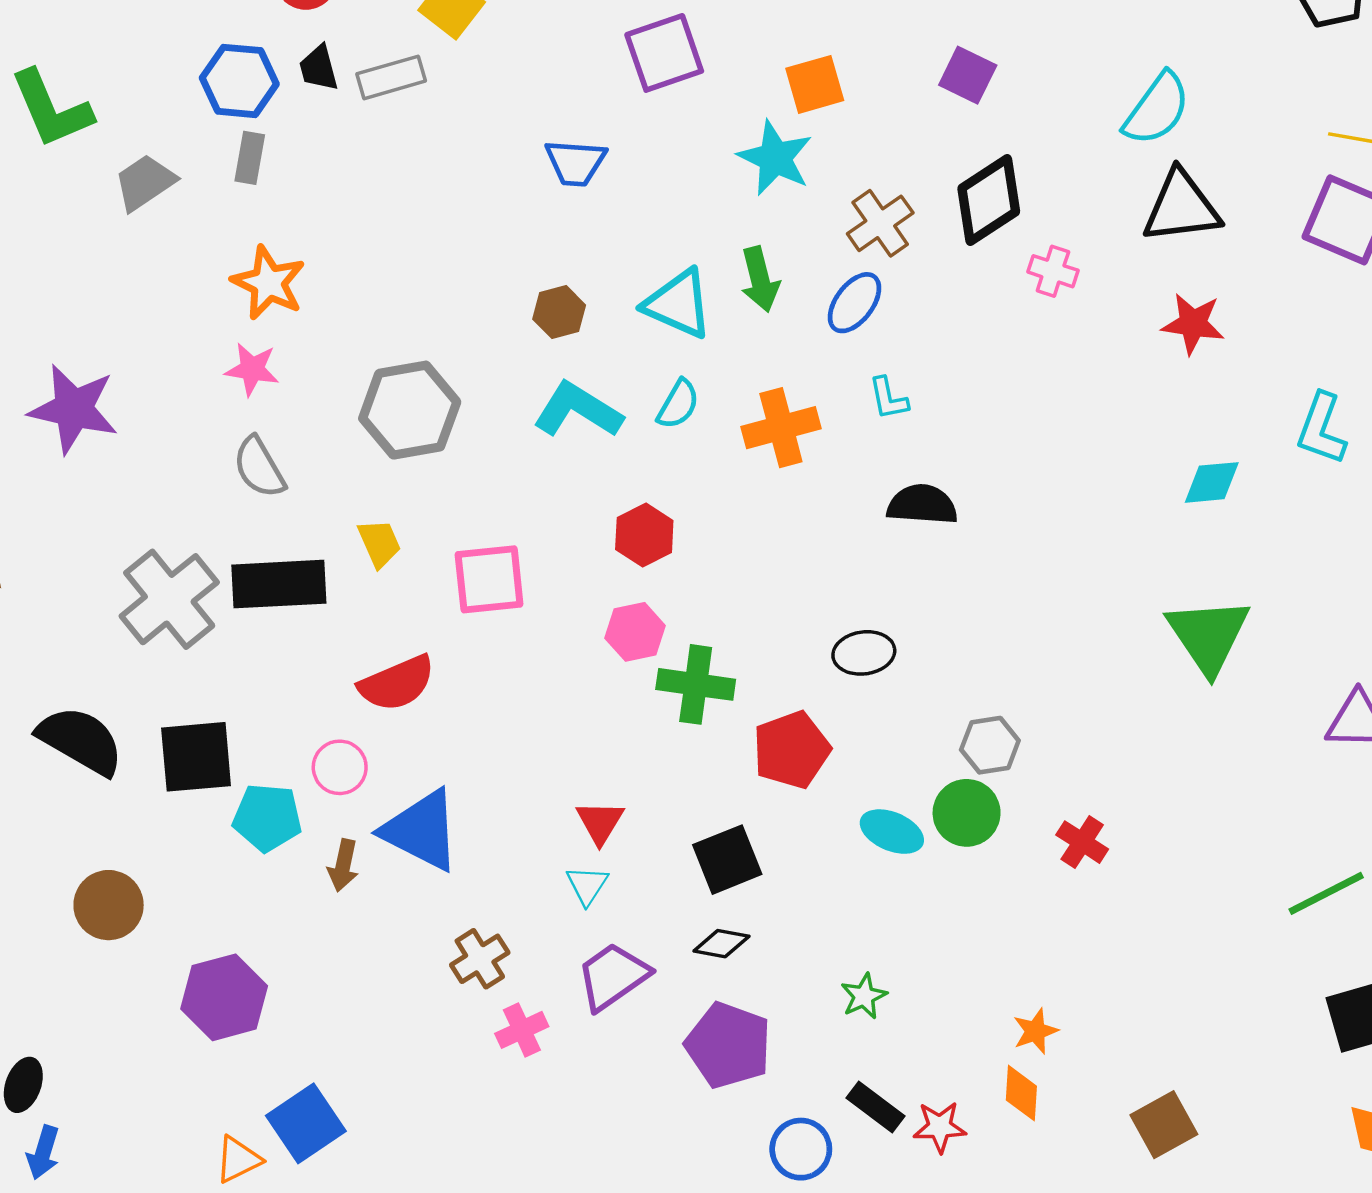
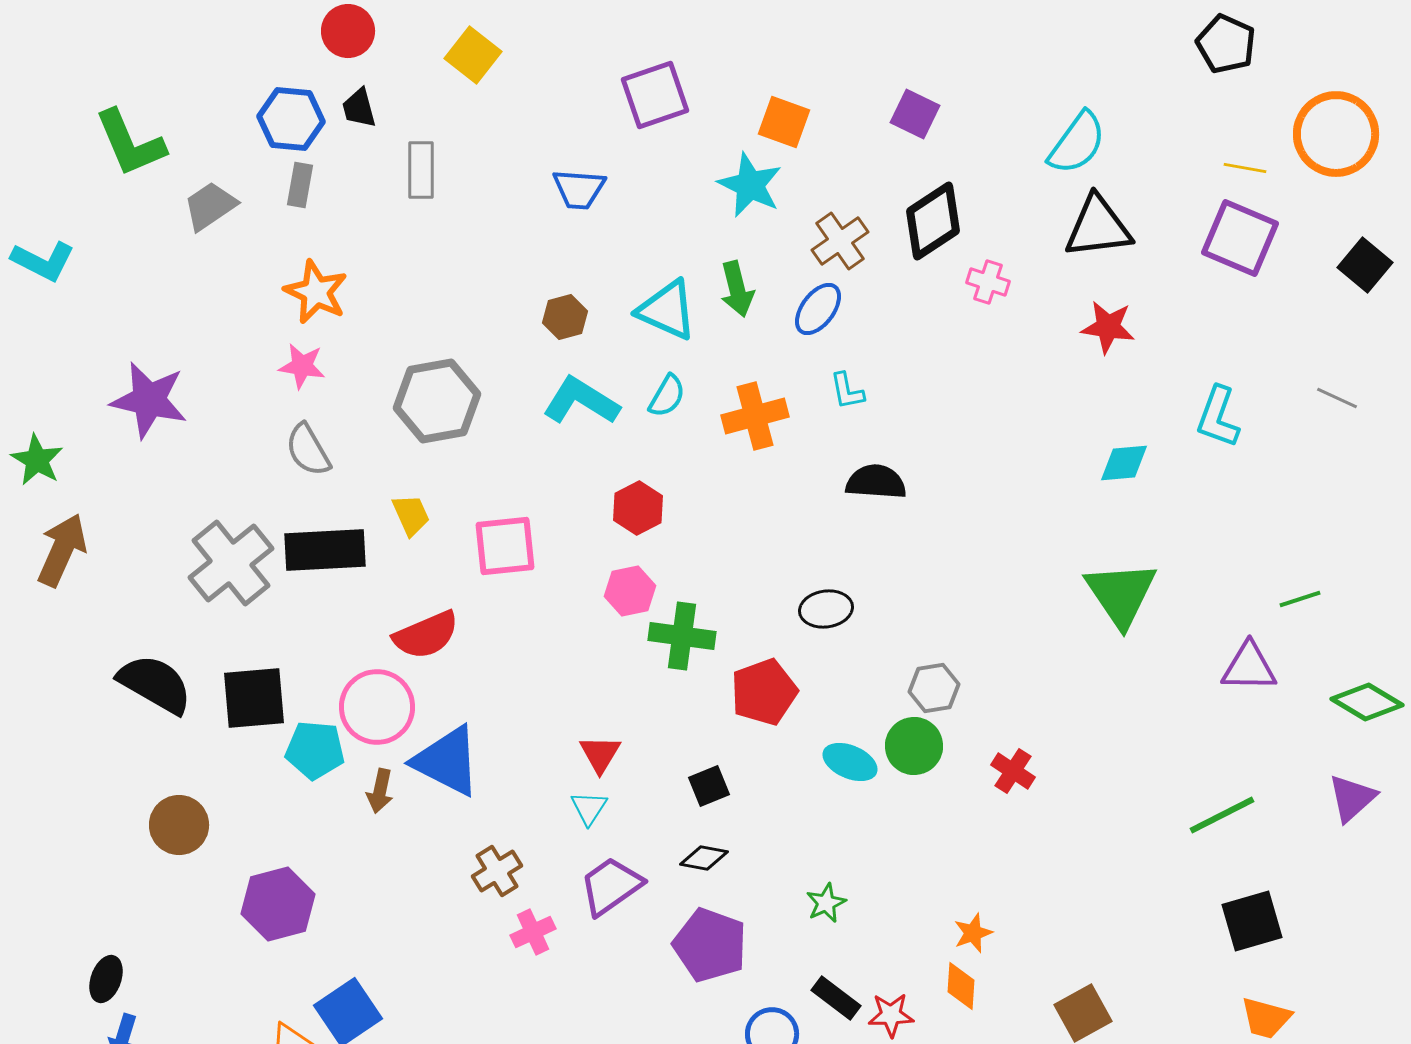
gray rectangle: (391, 77) -> (421, 170), moved, turned -74
orange square: (815, 84) -> (784, 122), turned 36
pink circle: (340, 767) -> (377, 707), size x1.6
black square: (727, 860) -> (709, 786), size x0.7

